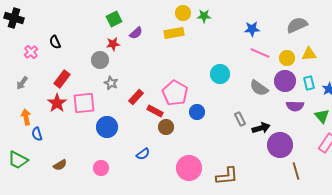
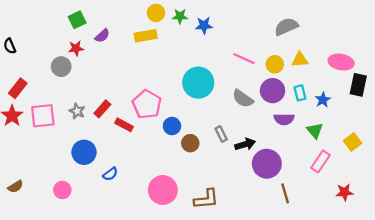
blue star: (252, 29) -> (204, 25), moved
cyan circle: (220, 74) -> (198, 83), size x1.4
gray star: (111, 83) -> (77, 111), moved
blue circle: (107, 127) -> (84, 152), moved
brown circle: (166, 127) -> (190, 143), moved

